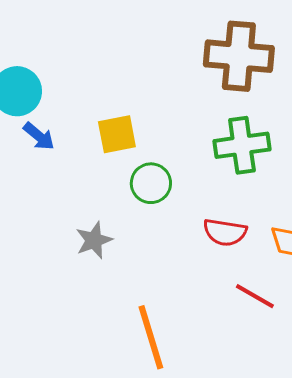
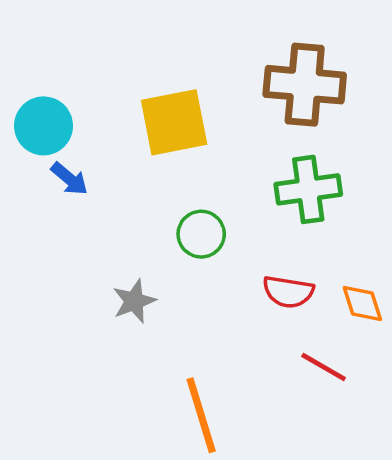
yellow square: (117, 134) -> (174, 122), moved, size x1.5

